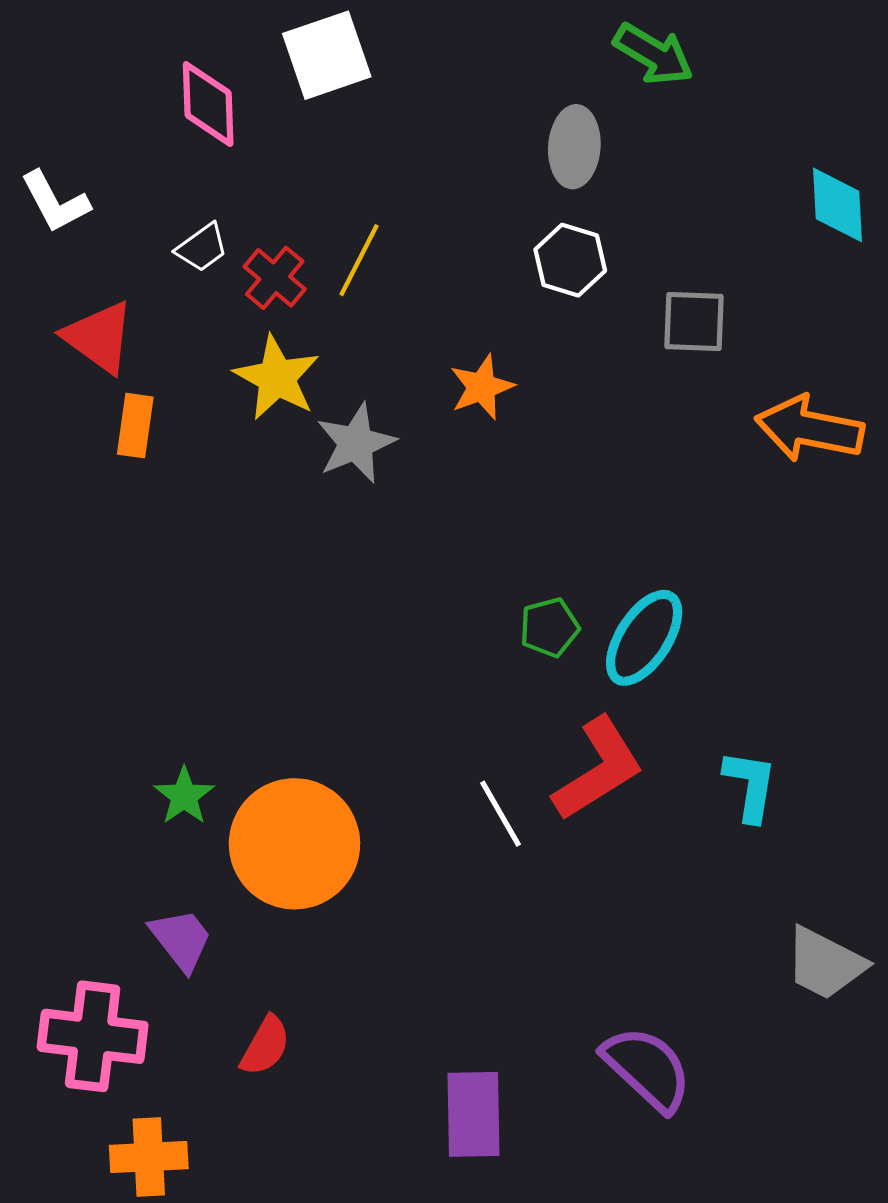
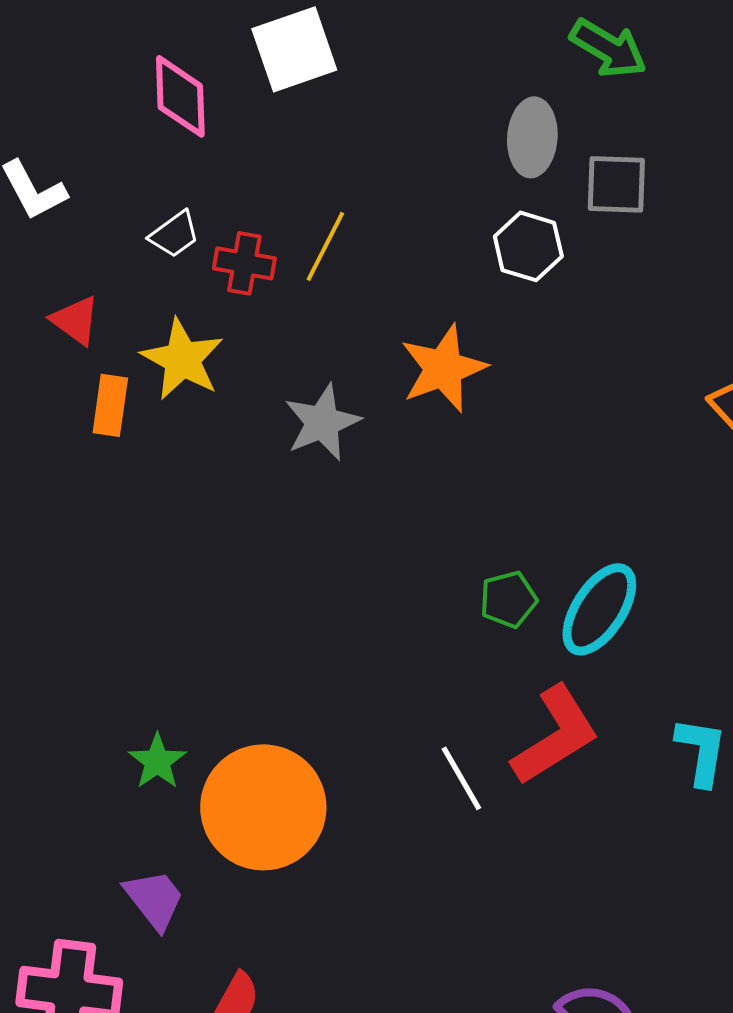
red cross: (275, 278) -> (244, 263), turned -30
gray square: (694, 322) -> (616, 184), moved
red triangle: (99, 337) -> (75, 320), size x0.7
yellow star: (277, 378) -> (182, 359), moved
orange star: (482, 387) -> (443, 368), size x1.4

